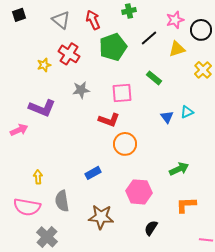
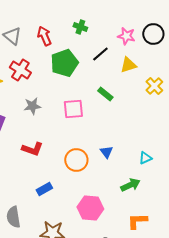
green cross: (129, 11) -> (80, 27), turned 32
pink star: (175, 20) -> (126, 36), turned 30
black circle: (201, 30) -> (153, 34), moved
cyan triangle: (187, 112) -> (145, 158), moved
blue triangle: (167, 117) -> (106, 152), moved
red L-shape: (109, 120) -> (32, 149), moved

